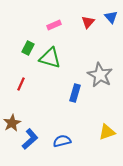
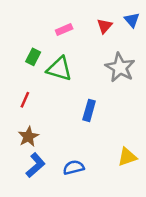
gray star: (100, 75) -> (120, 68), moved
brown star: (12, 123) -> (28, 137), moved

